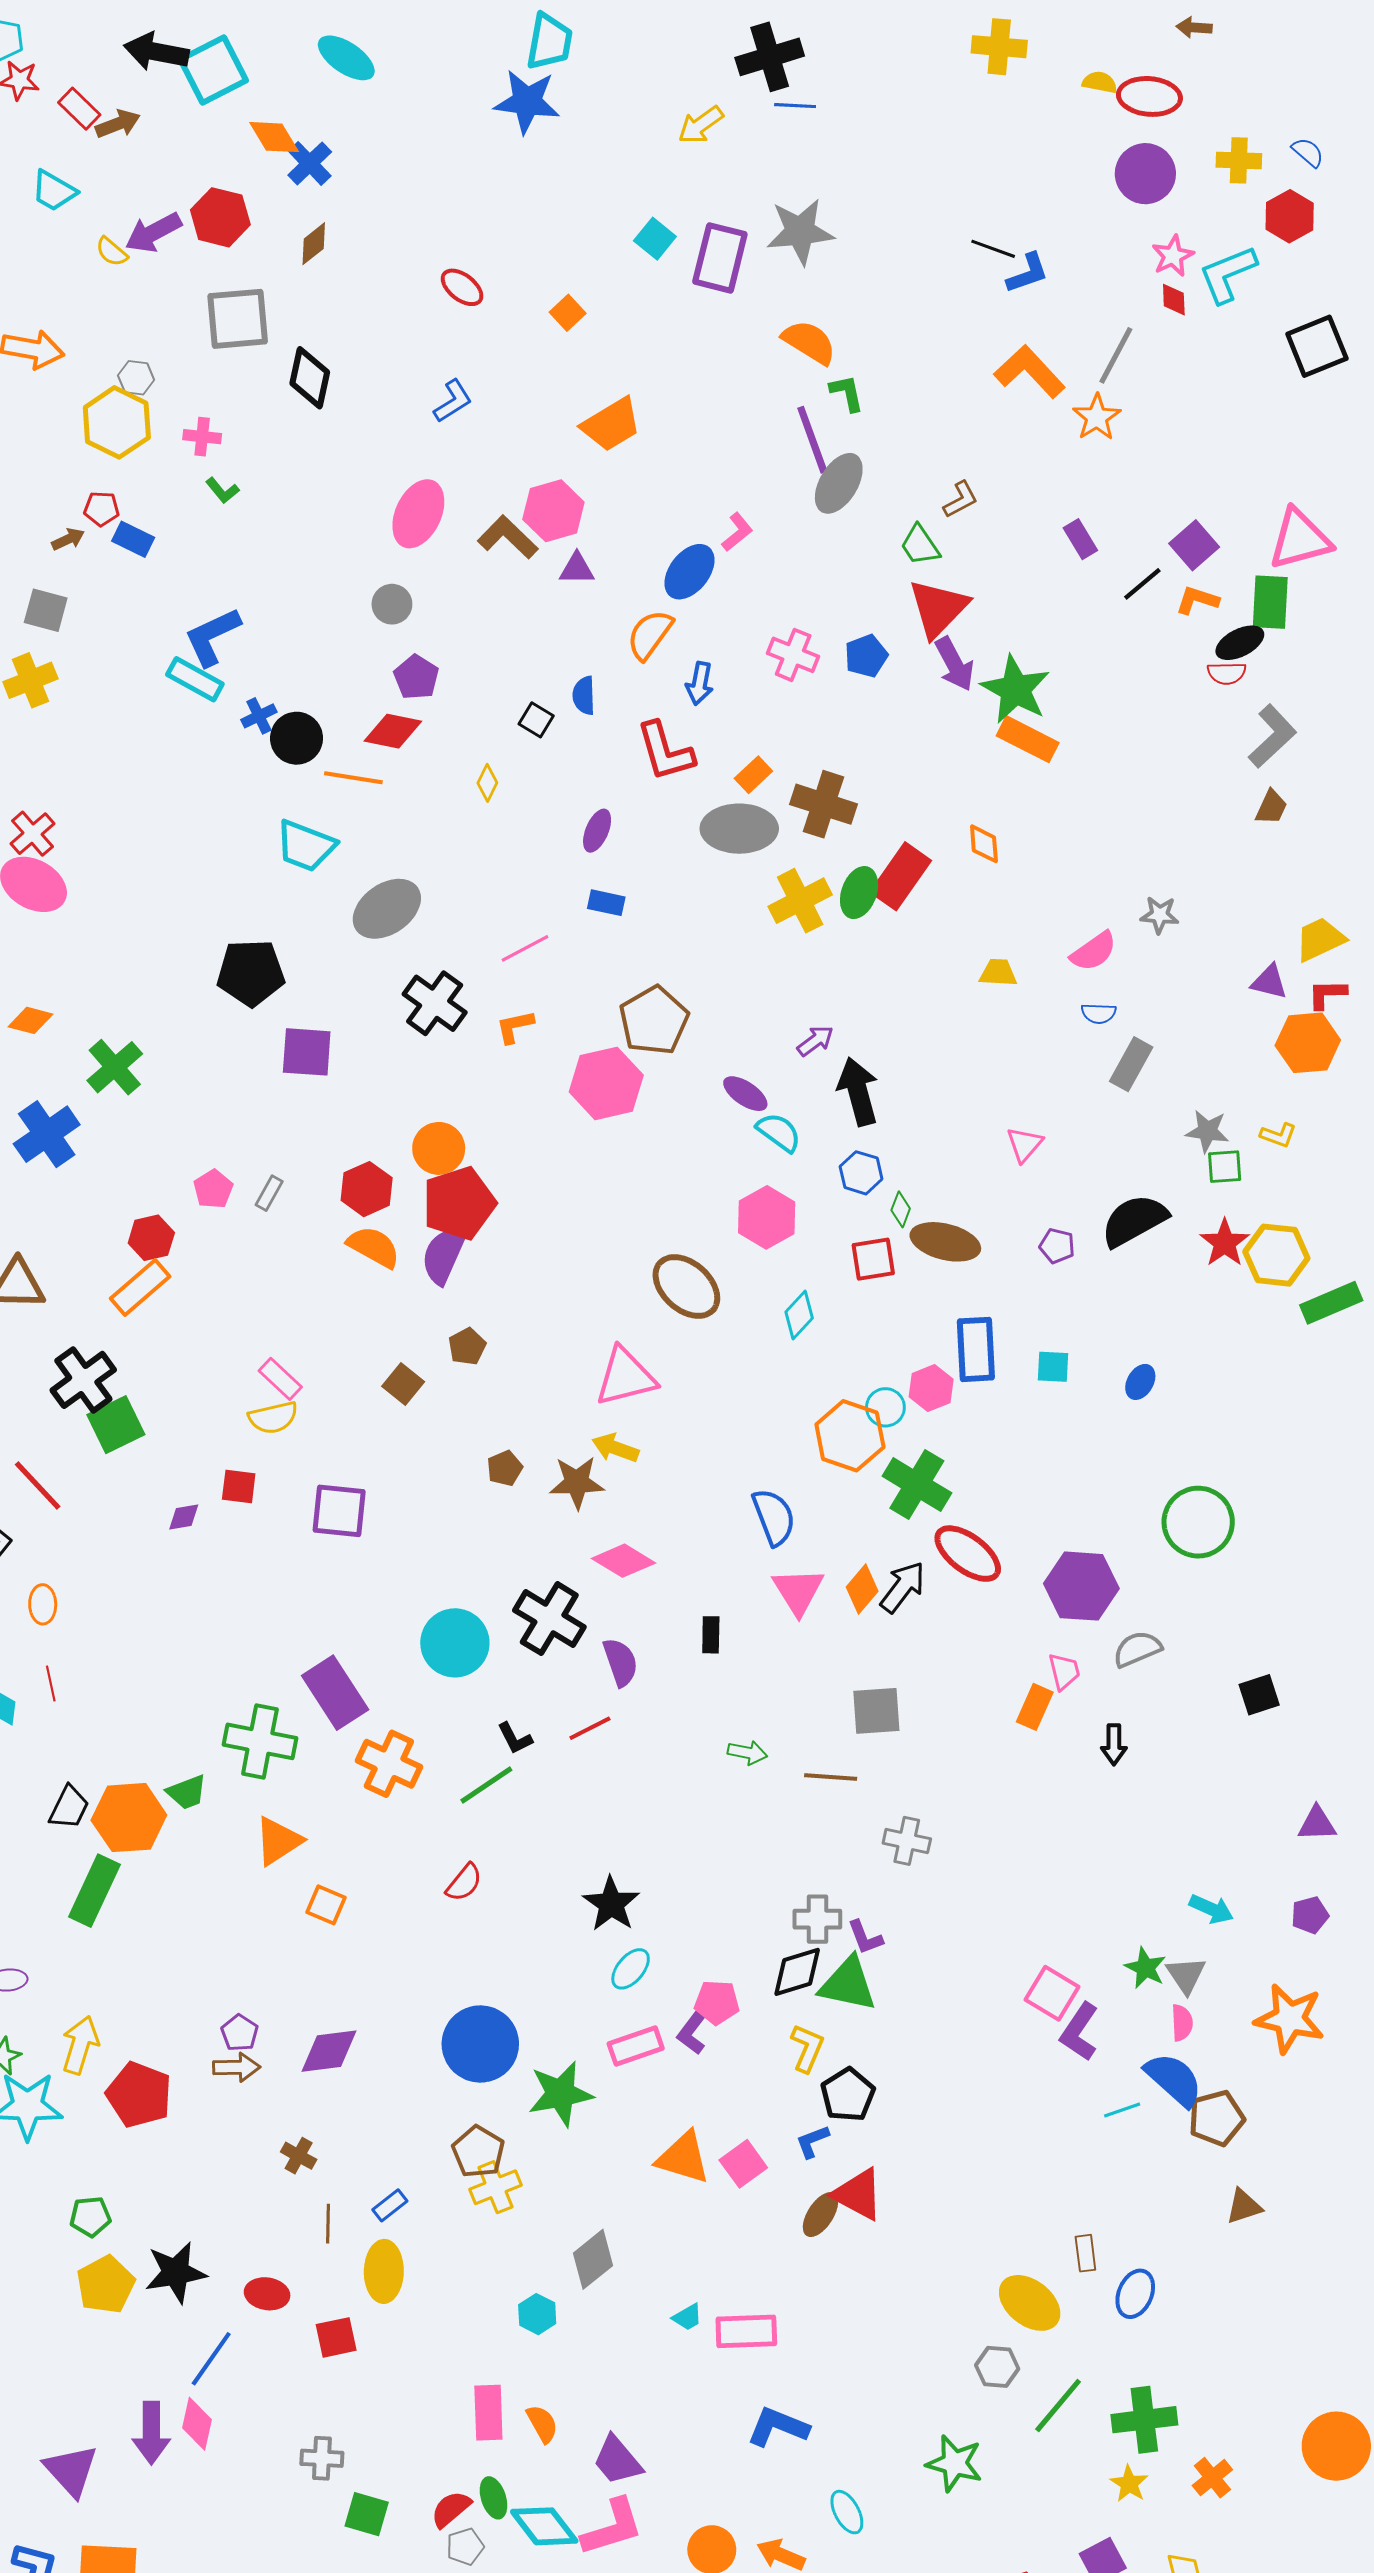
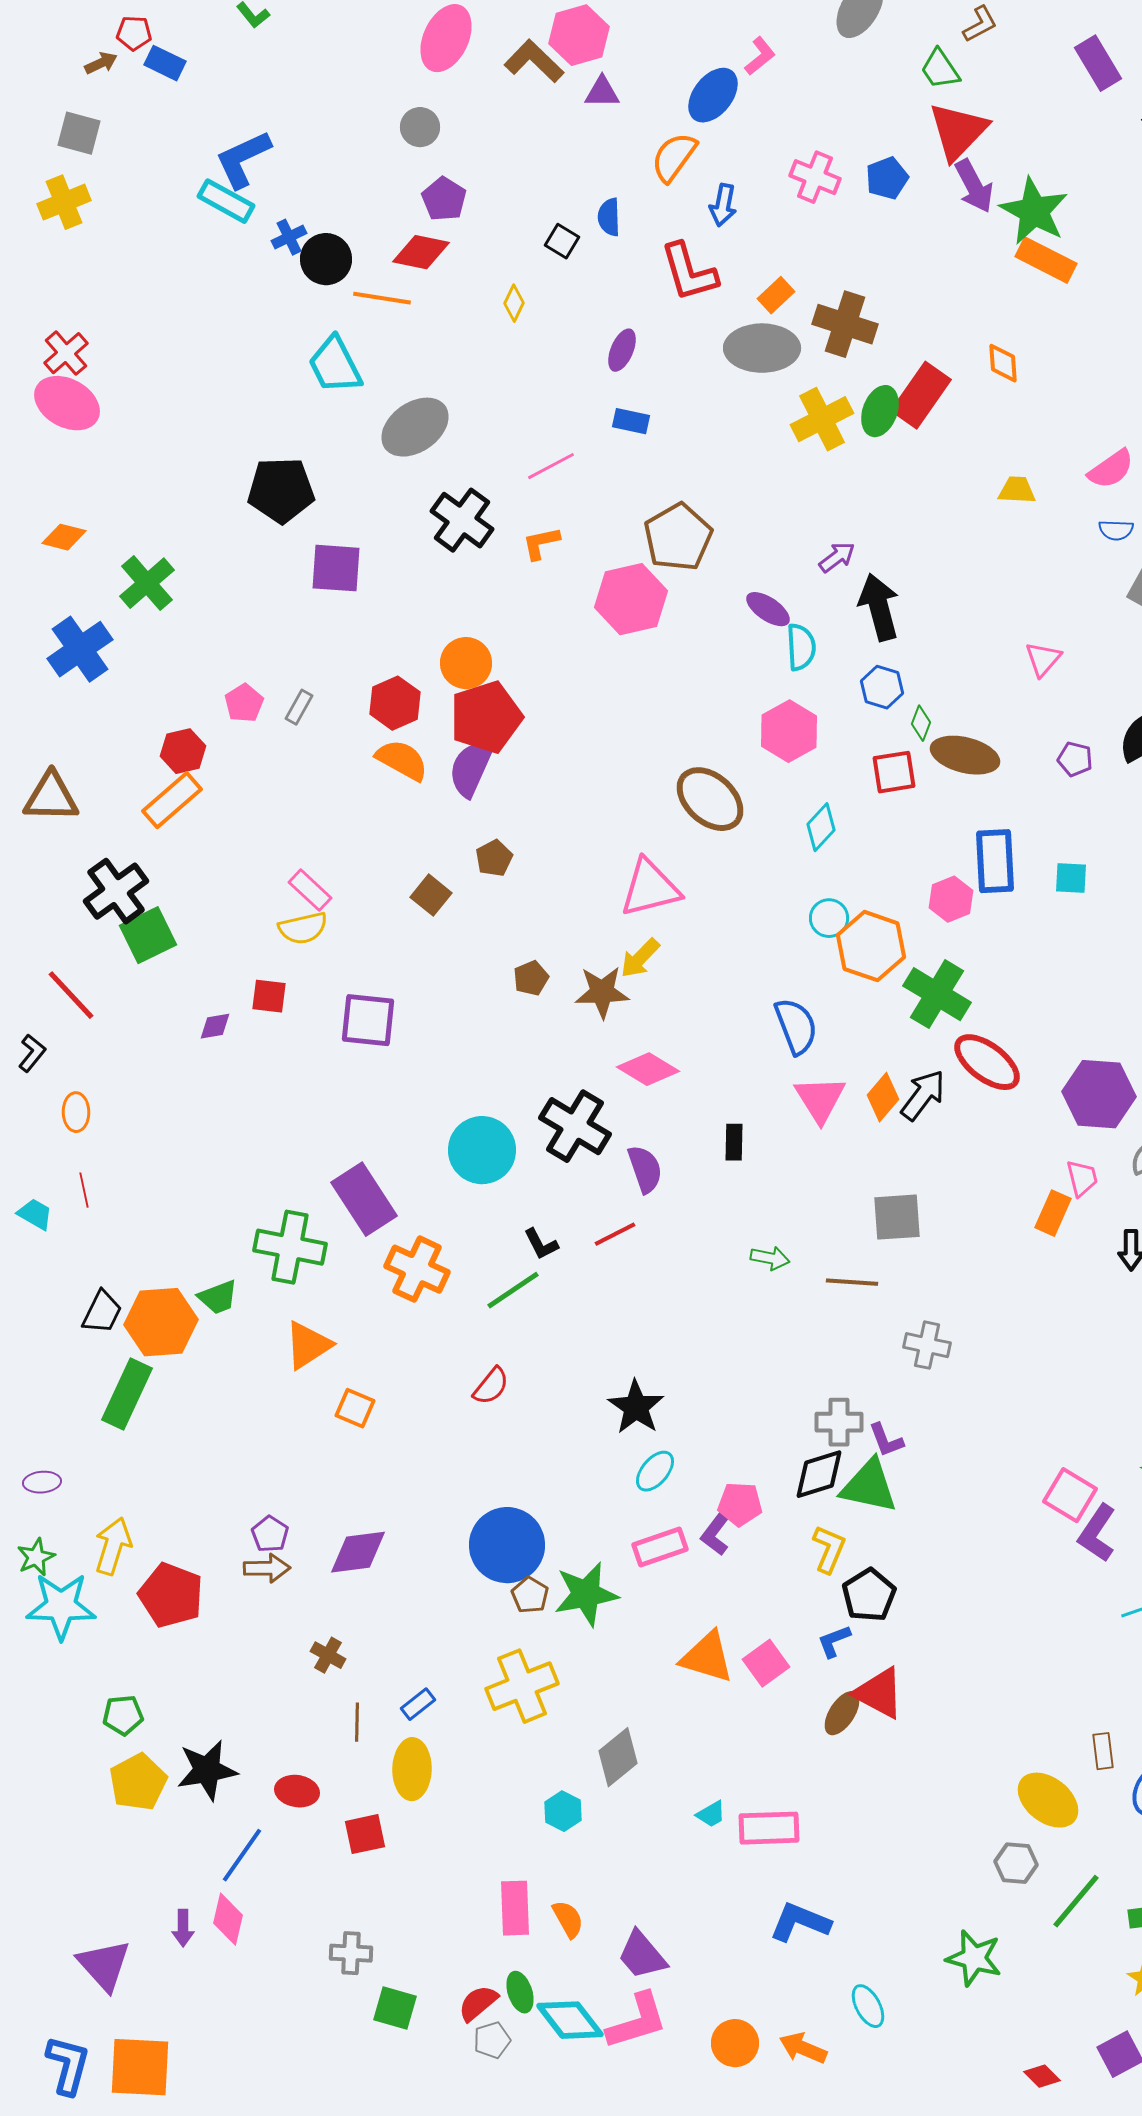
purple rectangle: (1080, 539) -> (1098, 63), size x1.4
cyan trapezoid: (306, 846) -> (335, 365), turned 42
cyan semicircle: (779, 1132) -> (801, 647), turned 51
cyan circle: (885, 1407) -> (829, 918), moved
yellow arrow: (615, 1448) -> (640, 958), turned -66
brown pentagon: (478, 2152) -> (530, 1595), moved, size x0.7
yellow cross: (496, 2187) -> (522, 1686), size x1.4
purple arrow: (151, 2433) -> (183, 1928), size x0.6

